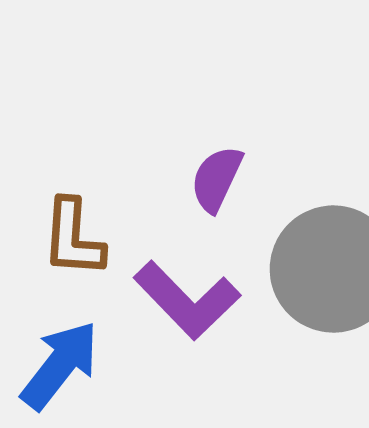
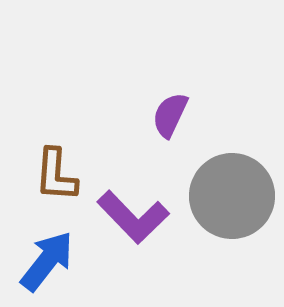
purple semicircle: (217, 179) -> (170, 115), moved

